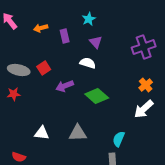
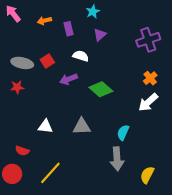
purple triangle: (96, 42) -> (100, 35), turned 32
white semicircle: (88, 63) -> (81, 56), moved

